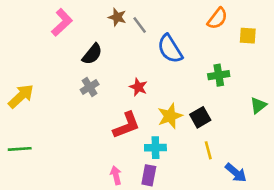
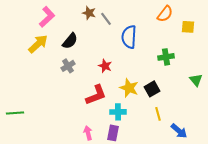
blue semicircle: (170, 49) -> (129, 37), turned 35
yellow arrow: (21, 96) -> (38, 44), moved
green triangle: (258, 105) -> (196, 80), turned -32
yellow star: (170, 116) -> (129, 88), turned -30

